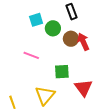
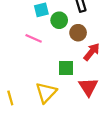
red arrow: (83, 42) -> (92, 52), moved, turned 60
pink line: (31, 55) -> (34, 38), moved

